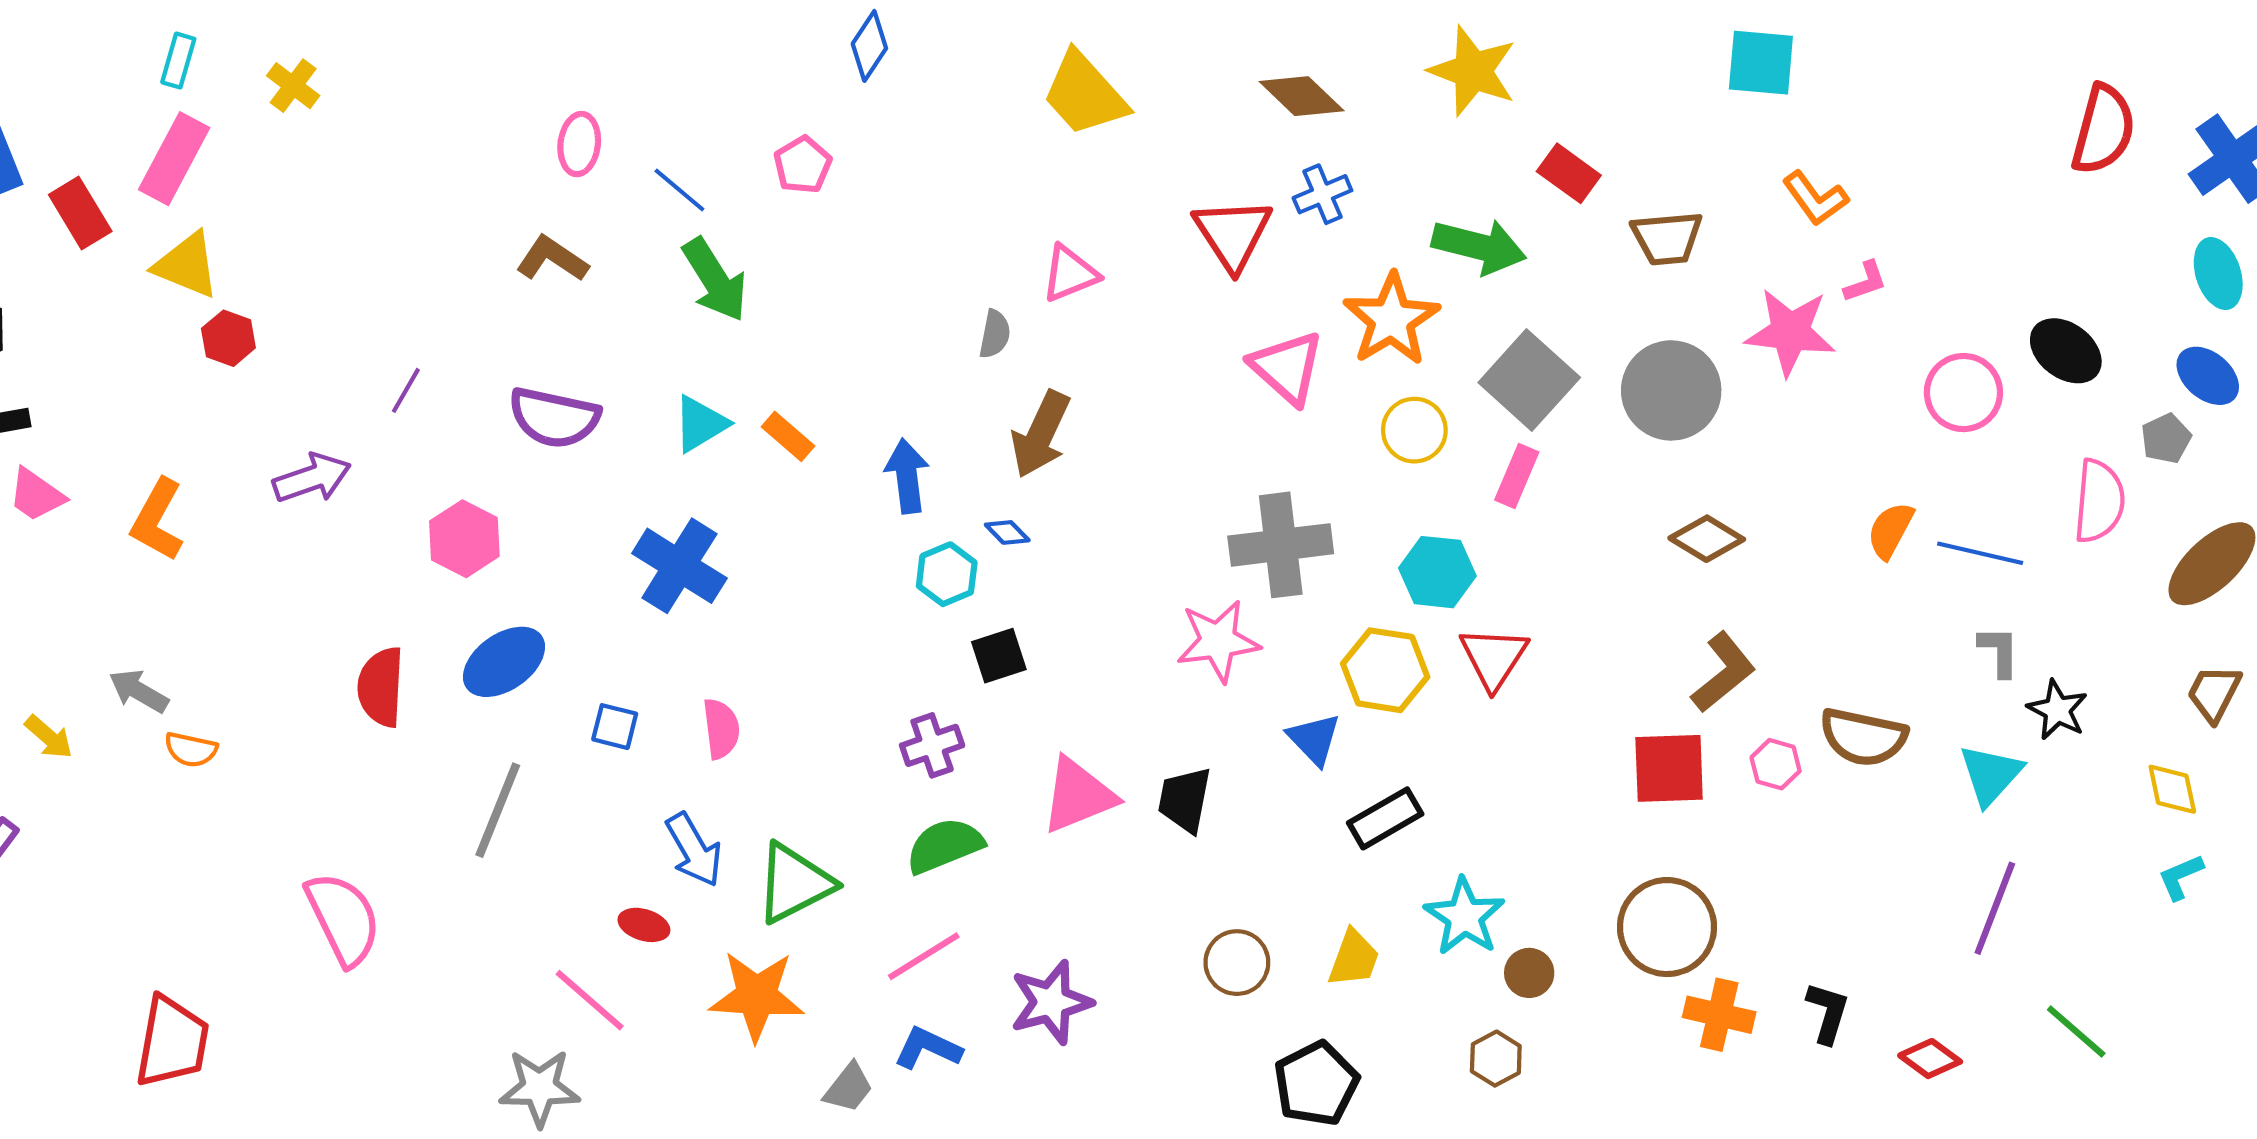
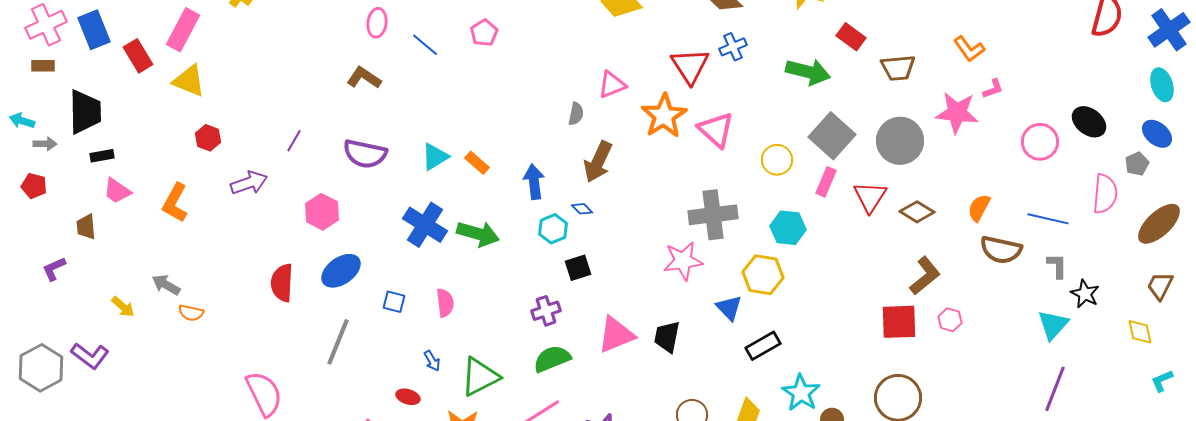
green arrow: (715, 280) -> (478, 234), moved, turned -42
orange star: (1391, 319) -> (664, 116), moved
red hexagon: (228, 338) -> (208, 138), moved
orange semicircle: (1890, 530) -> (979, 208), moved
red triangle: (1494, 658) -> (870, 197), moved
brown semicircle: (1863, 737) -> (1001, 250), moved
blue arrow: (694, 850) -> (432, 361), size x0.6
cyan L-shape: (2181, 877) -> (1162, 381), moved

